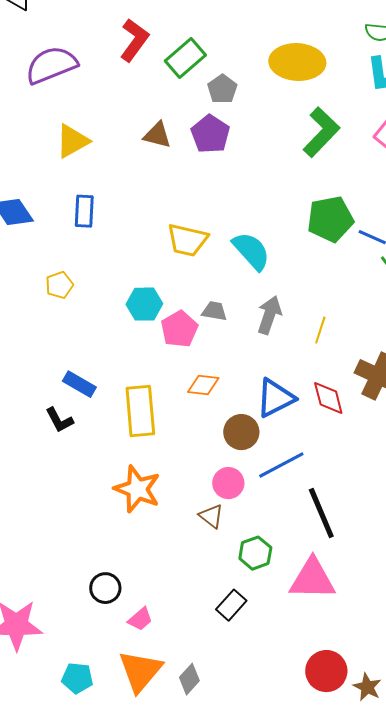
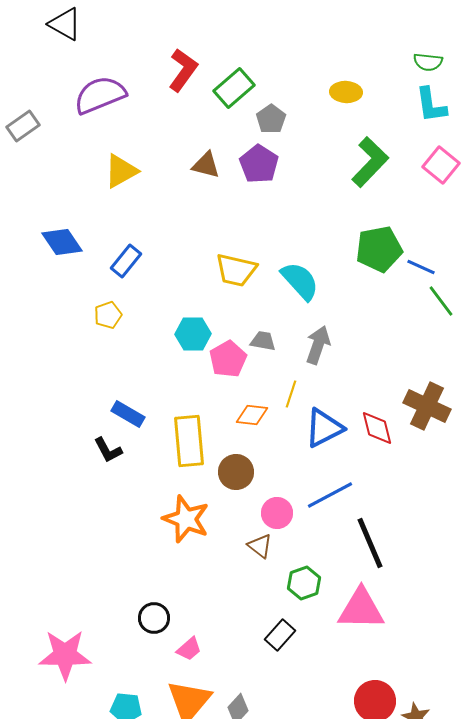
yellow ellipse: (297, 62) -> (346, 92), size x0.6
blue rectangle: (84, 211) -> (126, 261), moved, turned 36
yellow line: (320, 330) -> (291, 394), moved
brown circle: (241, 432) -> (236, 472), moved

